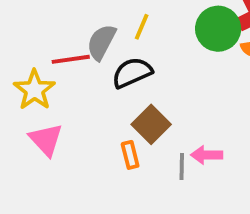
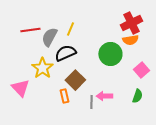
green circle: (218, 29) -> (110, 54), moved
red line: (71, 59) -> (30, 30), moved
yellow star: (34, 90) -> (42, 68), moved

